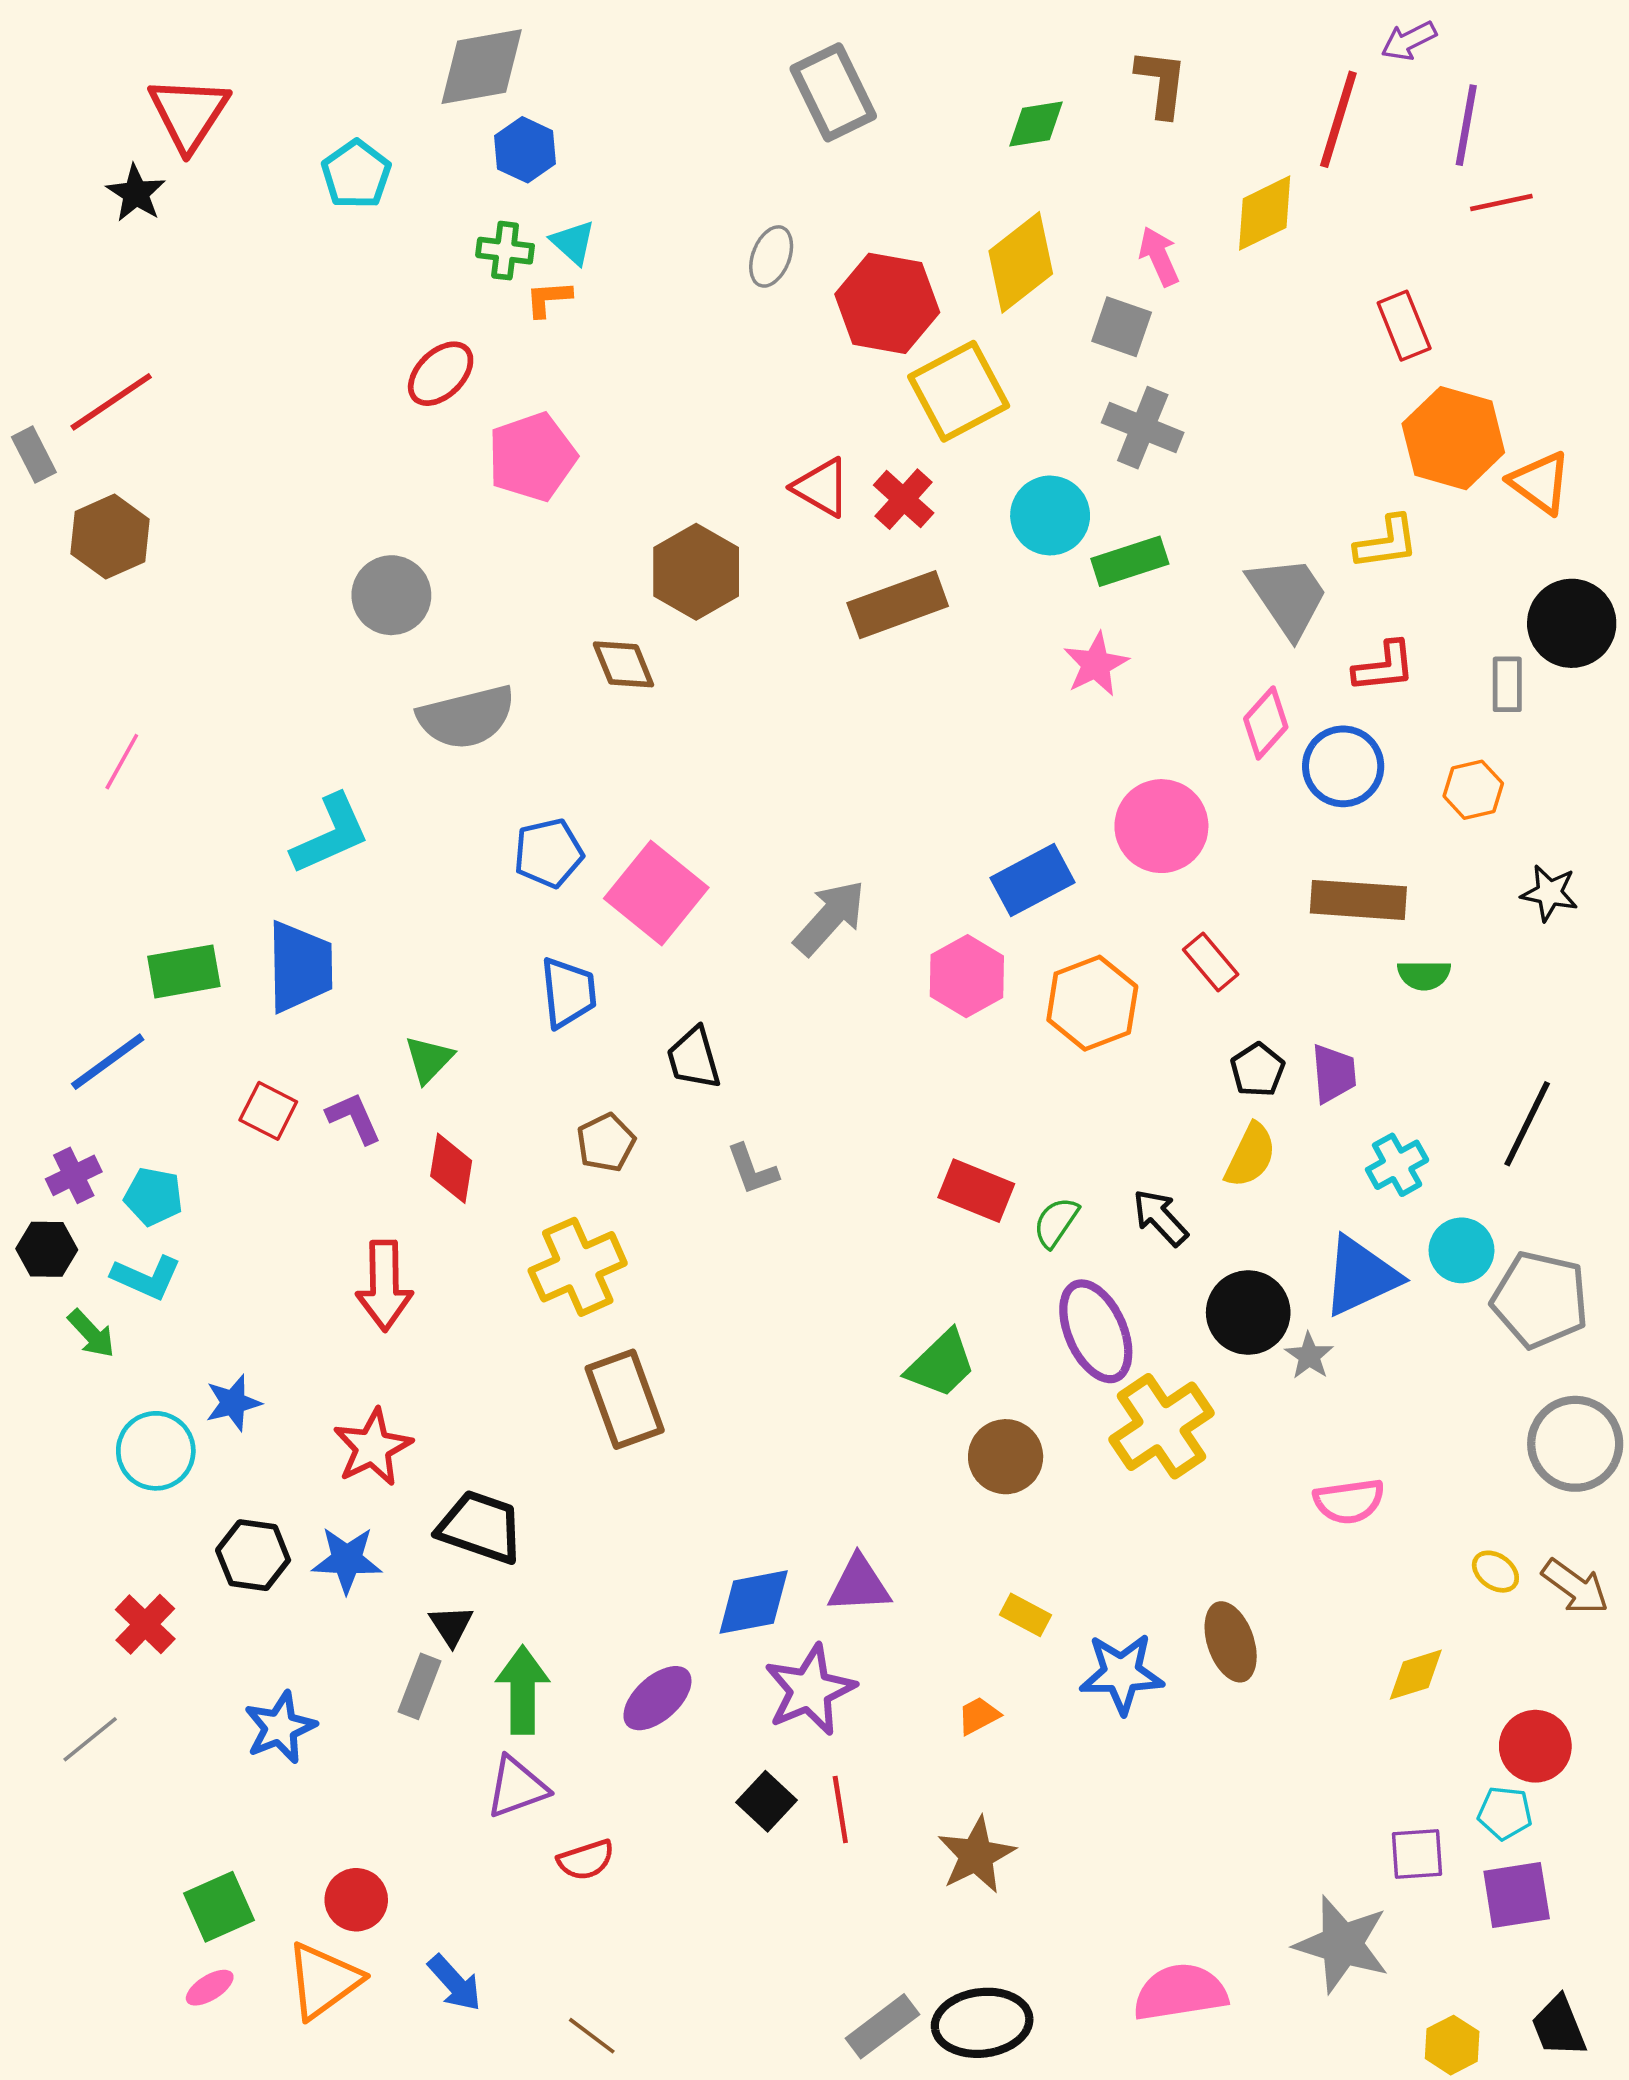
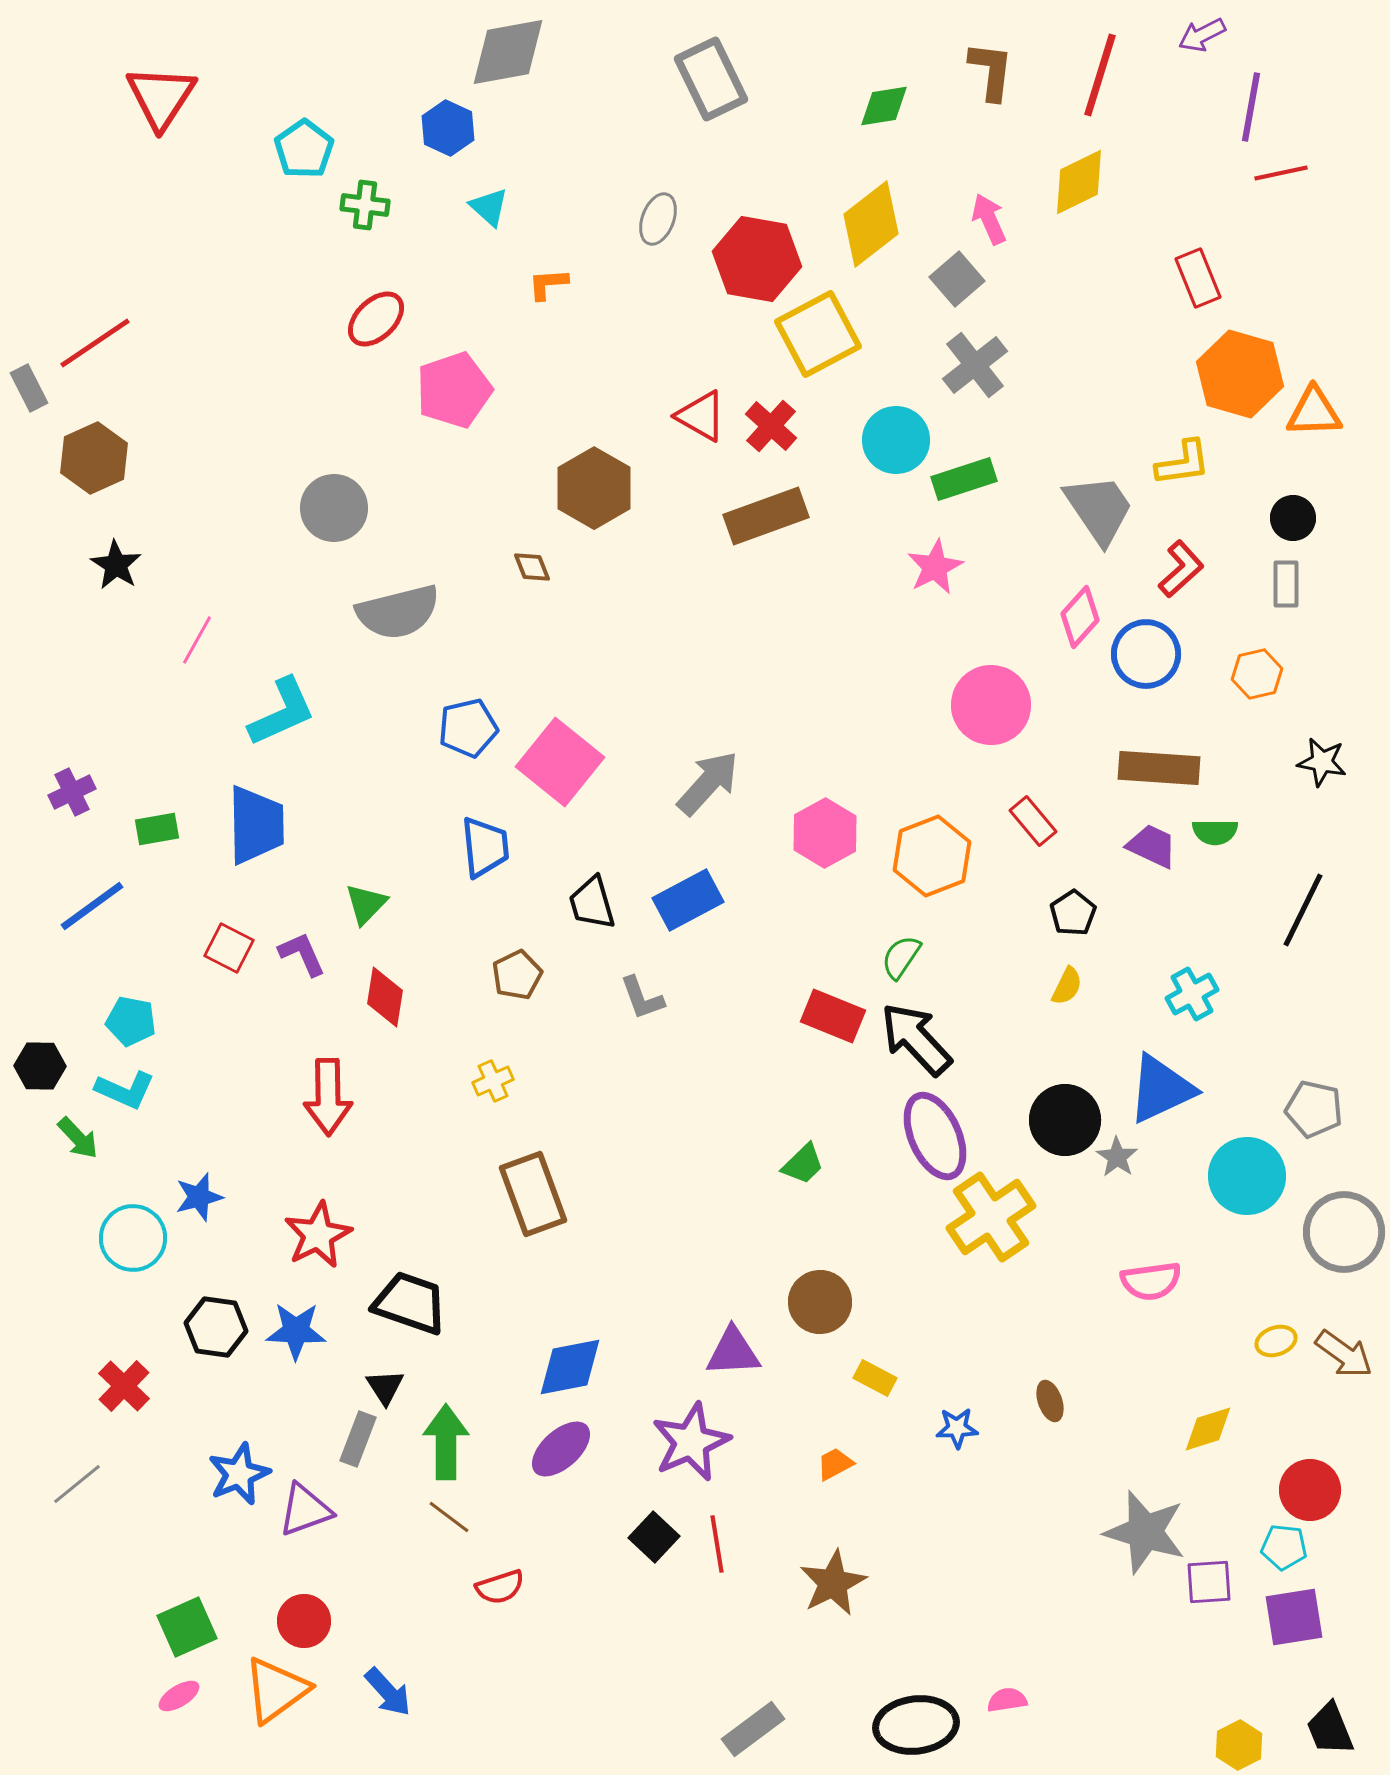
gray diamond: (482, 67) -> (508, 52), moved
red line: (1338, 119) -> (1100, 75), moved
black star: (136, 193) -> (116, 565), moved
green cross: (505, 251) -> (365, 205), moved
orange L-shape: (548, 299) -> (548, 284), moved
gray square: (1122, 327) -> (957, 279), turned 30
gray cross: (1143, 428) -> (975, 365), turned 30
orange triangle: (1540, 483) -> (1314, 412), turned -38
black circle: (1572, 623) -> (1293, 518), moved, size x0.6
brown diamond: (623, 664) -> (532, 567), size x0.7
red L-shape: (1384, 667) -> (1181, 569), turned -36
pink line: (122, 762) -> (197, 640), moved
blue rectangle: (1033, 880) -> (688, 900), moved
green rectangle: (184, 971) -> (157, 829), size x0.7
purple trapezoid: (1334, 1073) -> (1152, 846), moved, turned -60
black line: (1527, 1124) -> (1303, 910), moved
yellow semicircle: (1251, 1155) -> (1067, 986), size x0.7
purple cross: (74, 1175) -> (72, 792), moved
black arrow: (1160, 1218) -> (916, 1039), moved, size x1.5
green semicircle: (1056, 1222) -> (901, 957), moved
cyan circle: (1461, 1250) -> (1247, 1176), moved, size x1.4
yellow cross: (578, 1267) -> (493, 1081), size x0.5
gray pentagon: (1540, 1300) -> (1314, 1109), size x0.7
green trapezoid: (941, 1364) -> (803, 1164), size x0.7
brown circle: (1006, 1457) -> (820, 1302), moved
yellow ellipse: (1495, 1572) -> (1276, 1341), turned -54
blue diamond: (754, 1602) -> (570, 1367), moved
brown ellipse: (1231, 1642) -> (1050, 1401), size x0.6
blue star: (1122, 1674) -> (957, 1428), size x0.6
purple triangle: (517, 1787) -> (305, 1510), moved
gray star: (1342, 1944) -> (1145, 1532), moved
pink semicircle: (1180, 1992) -> (1007, 1700), size x0.5
black ellipse: (982, 2023) -> (916, 1725), moved
brown line: (592, 2036) -> (449, 1517), moved

